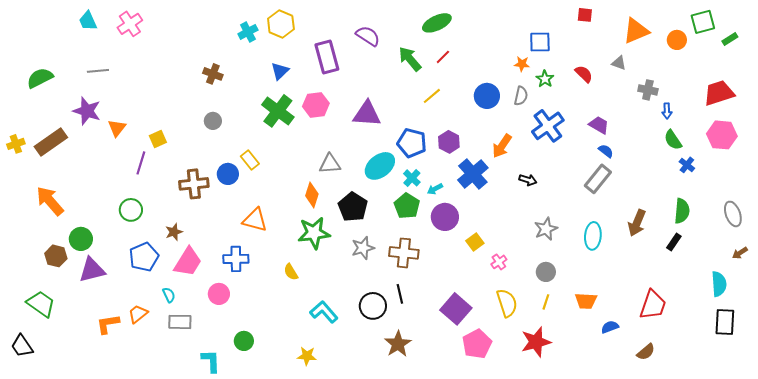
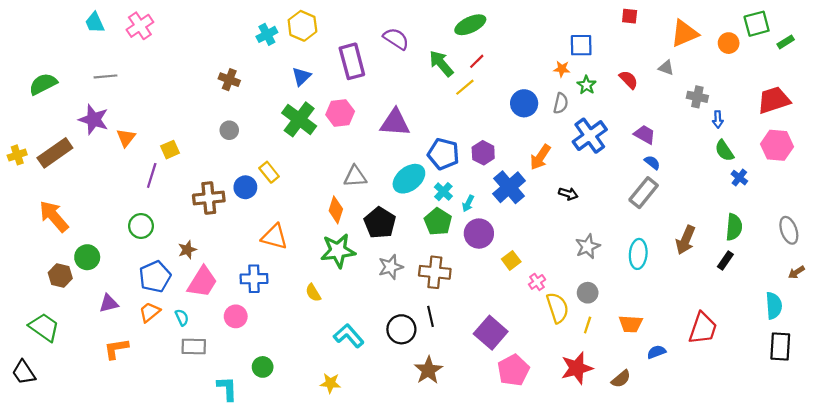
yellow line: (432, 96) -> (465, 87), moved
cyan arrow: (435, 189) -> (468, 203), turned -35
purple triangle: (92, 270) -> (109, 303), moved, size x0.7
yellow semicircle: (507, 303) -> (557, 308), moved
orange trapezoid: (138, 314) -> (150, 312), moved
brown semicircle: (646, 352) -> (621, 379), moved

